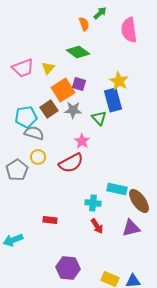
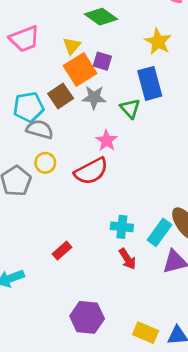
yellow triangle: (48, 68) -> (72, 46), moved
yellow star: (119, 81) -> (158, 42), moved
cyan rectangle: (117, 189) -> (159, 232), moved, turned -66
red rectangle: (50, 220) -> (62, 251), turned -48

